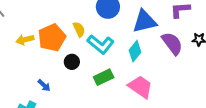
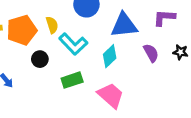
purple semicircle: (172, 43) -> (151, 53), size x0.7

